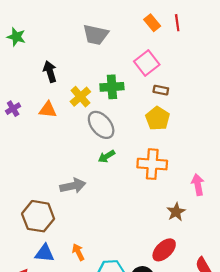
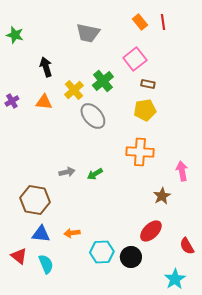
green cross: (112, 87) -> (103, 81), turned -35
yellow pentagon: (158, 118) -> (145, 110), turned 30
green arrow: (107, 156) -> (95, 174), moved
gray arrow: (73, 186) -> (67, 172), size x0.7
orange arrow: (78, 252) -> (72, 233), turned -70

